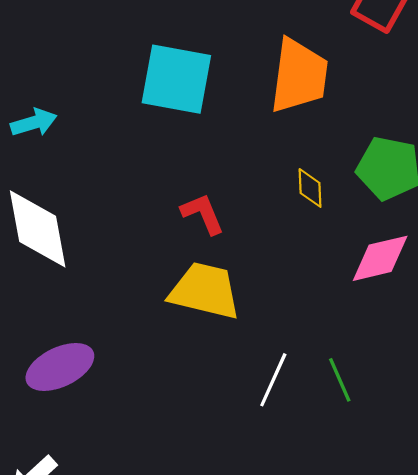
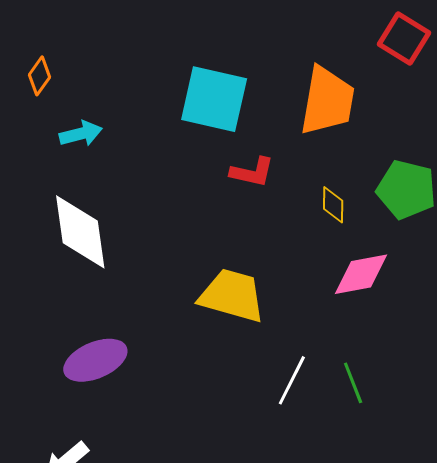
red L-shape: (203, 214) -> (252, 172), moved, turned 123
pink diamond: (380, 258) -> (361, 274), moved

